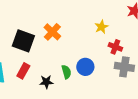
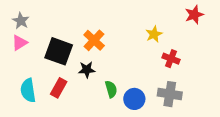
blue circle: (85, 67) -> (134, 99), moved
gray cross: (124, 67) -> (170, 94), moved
black star: (46, 82) -> (87, 70), moved

